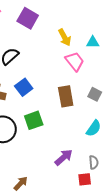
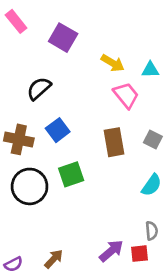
yellow arrow: (65, 37) -> (113, 63), turned -30
purple arrow: (64, 157) -> (111, 251), moved

